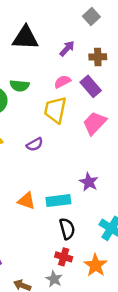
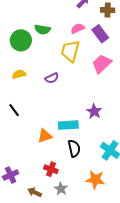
orange triangle: (26, 201) -> (45, 136), moved, turned -42
red cross: (64, 257) -> (51, 169), moved
orange star: (96, 265) -> (95, 180), turned -30

